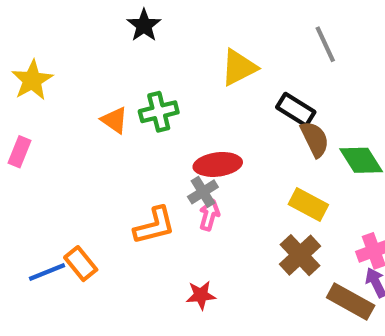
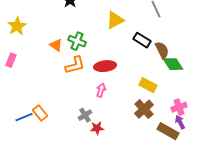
green cross: (159, 112) -> (77, 41), turned 36
brown semicircle: (315, 139) -> (162, 50), moved
gray cross: (203, 192) -> (85, 115), moved
orange L-shape: (154, 226) -> (75, 65), moved

